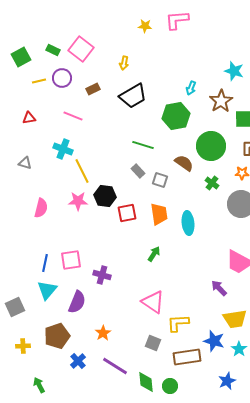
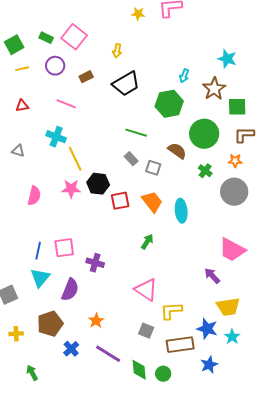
yellow line: (39, 81) -> (22, 69), moved
orange trapezoid: (159, 214) -> (152, 202), turned -30
blue star: (227, 381) -> (209, 365), moved

